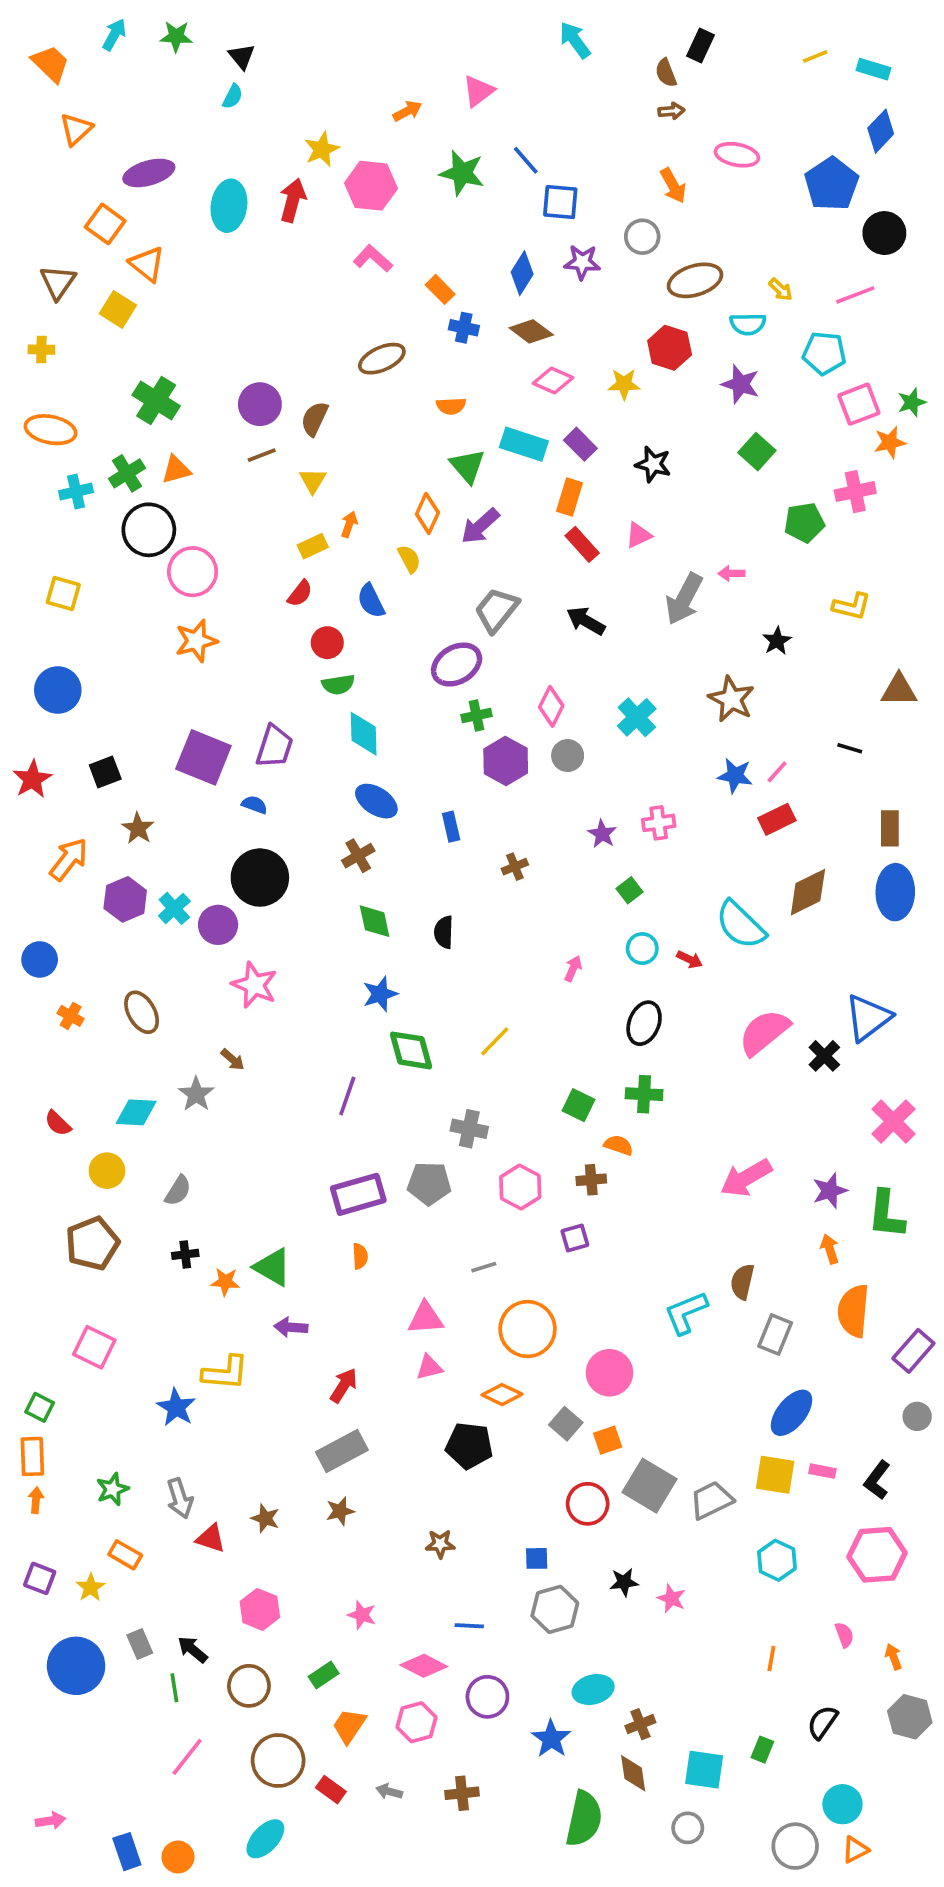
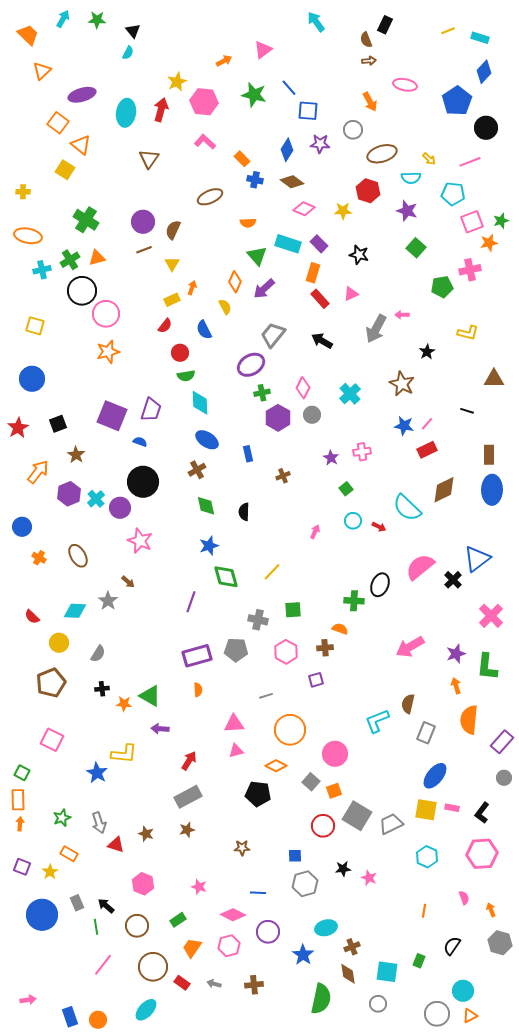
brown triangle: (58, 282) -> (149, 159), moved
black ellipse: (644, 1023) -> (380, 585), moved
green square: (579, 1105) -> (293, 610), moved, turned -30

